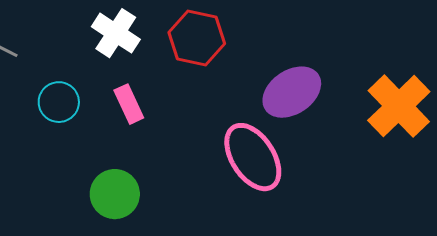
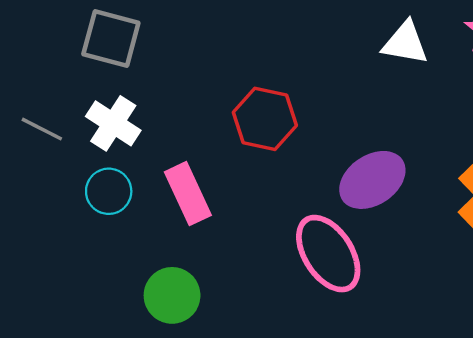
white cross: (116, 33) -> (113, 123), moved
pink rectangle: (129, 104) -> (188, 194), size x1.4

